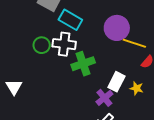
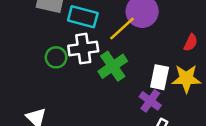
yellow line: (134, 43) -> (122, 28), moved, turned -45
yellow star: (137, 88) -> (186, 79), size x1.6

